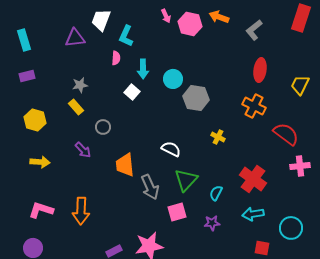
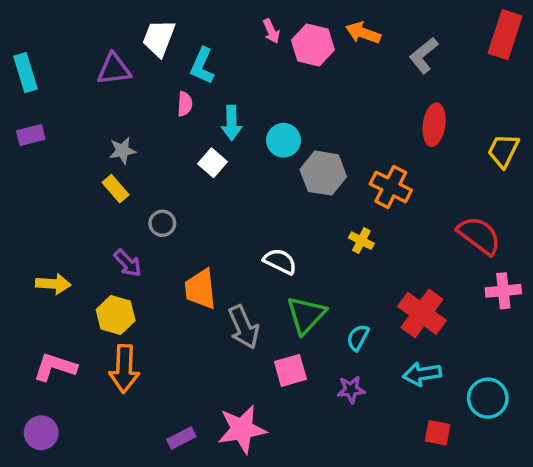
orange cross: (254, 106) -> (391, 187), moved
yellow hexagon: (35, 120) -> (116, 315), moved

